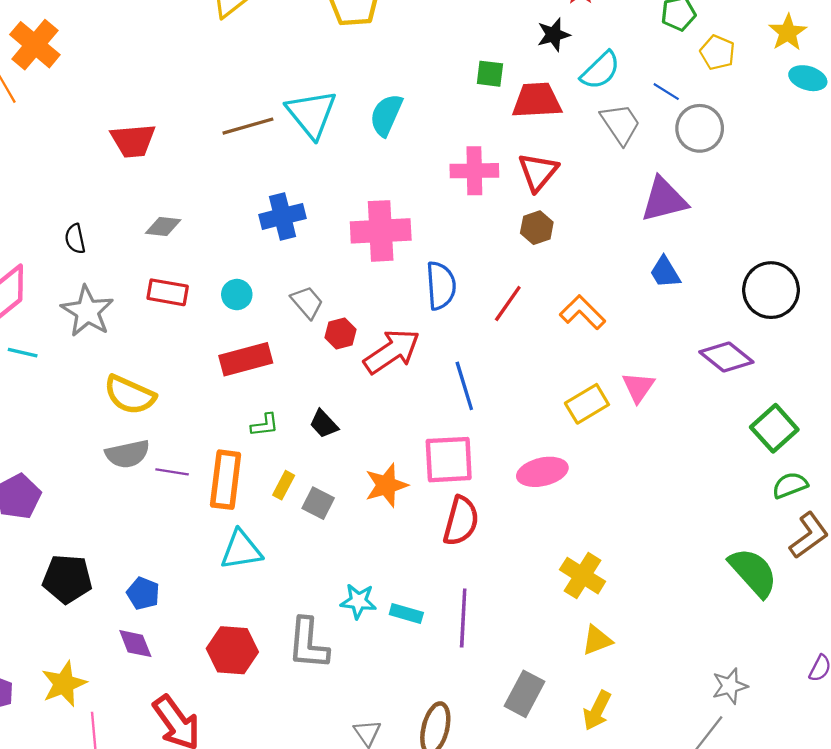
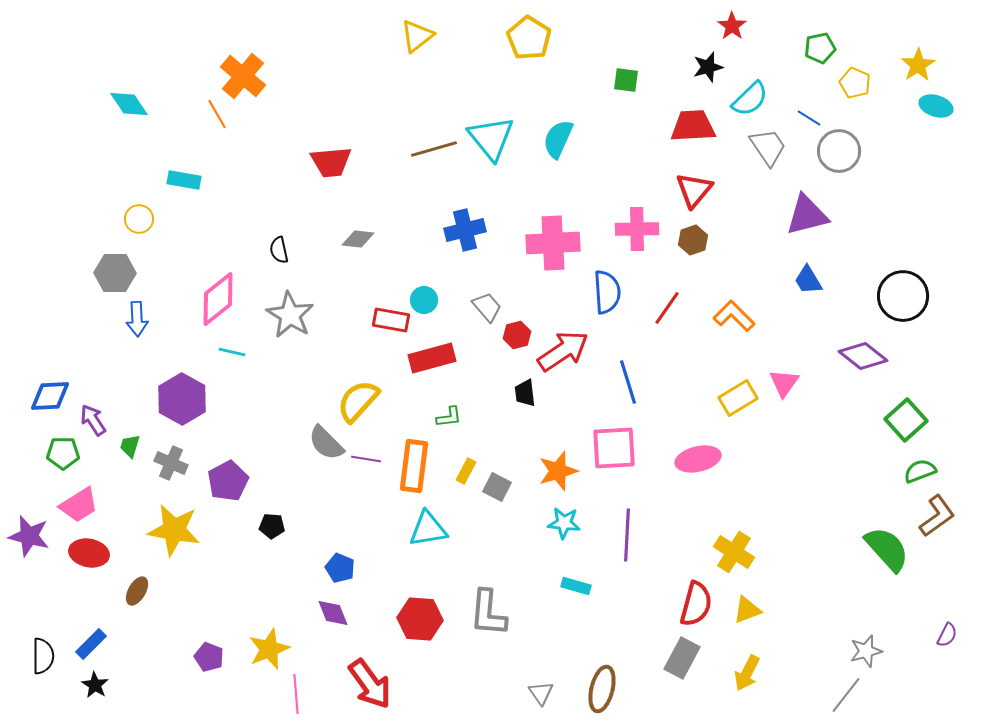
green square: (490, 74) -> (626, 80), moved
pink cross: (474, 171) -> (637, 229), moved
red rectangle: (168, 292) -> (391, 320), moved
yellow semicircle: (130, 395) -> (358, 401), moved, turned 108
black trapezoid: (324, 424) -> (525, 393), moved, turned 36
gray semicircle: (127, 454) -> (326, 443), turned 57
red semicircle: (461, 521) -> (696, 604), moved
black pentagon: (67, 579) -> (272, 526), moved, size x0.6
cyan star: (358, 601) -> (564, 523), moved
purple line: (463, 618) -> (627, 535), moved

